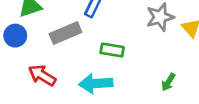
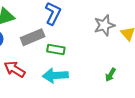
green rectangle: (112, 50) -> (56, 50), moved

